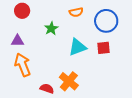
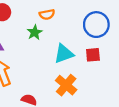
orange semicircle: (76, 12) -> (47, 14), moved
orange cross: (69, 81) -> (66, 85), moved

